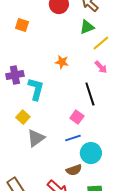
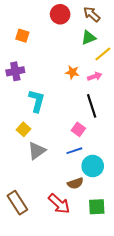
orange star: (62, 62) -> (72, 72), moved
pink arrow: (101, 67) -> (95, 76), moved, turned -64
purple cross: (15, 75) -> (15, 71), moved

